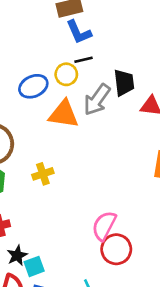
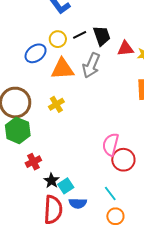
black line: (83, 60) -> (80, 35), moved
gray arrow: (97, 100) -> (91, 65), moved
yellow cross: (43, 174) -> (56, 104), moved

